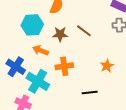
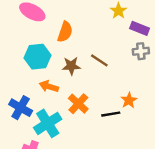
orange cross: (64, 66) -> (78, 104), turned -36
cyan cross: (38, 81) -> (48, 123), turned 30
black line: (90, 92) -> (111, 114), moved

